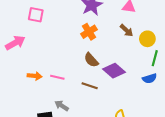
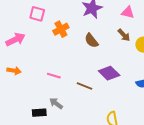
orange cross: (89, 32) -> (61, 29), moved
brown semicircle: (91, 60) -> (91, 41), moved
orange arrow: (35, 76) -> (14, 71), moved

